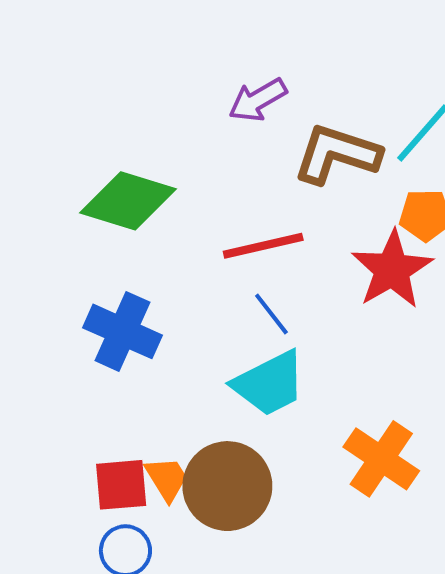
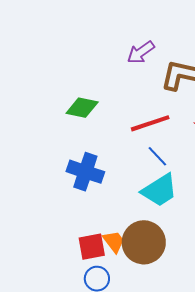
green diamond: (128, 201) -> (82, 108), size x0.7

